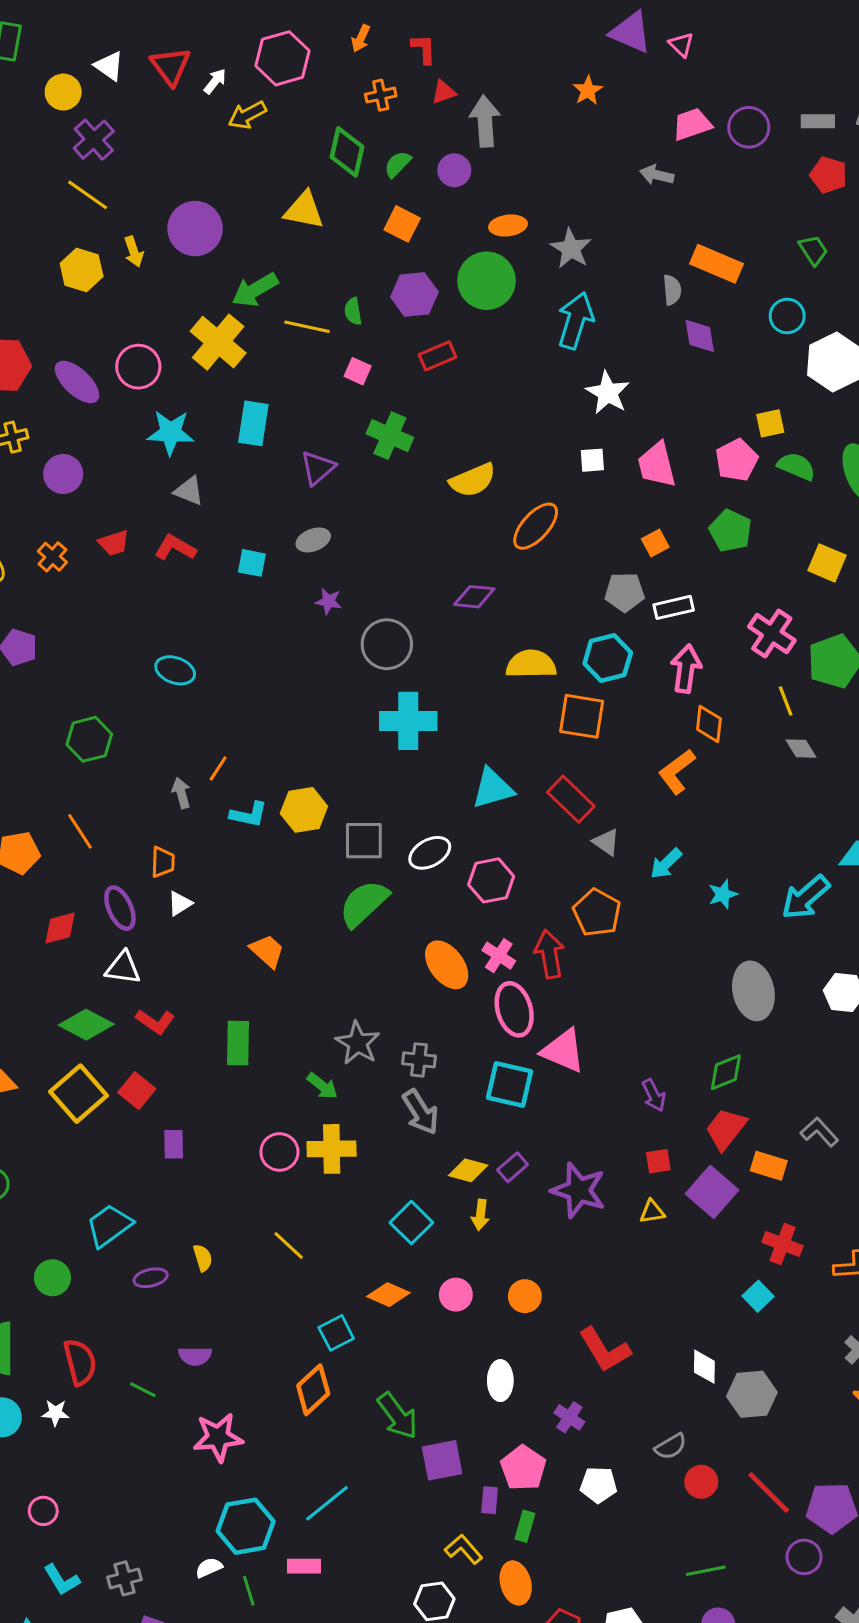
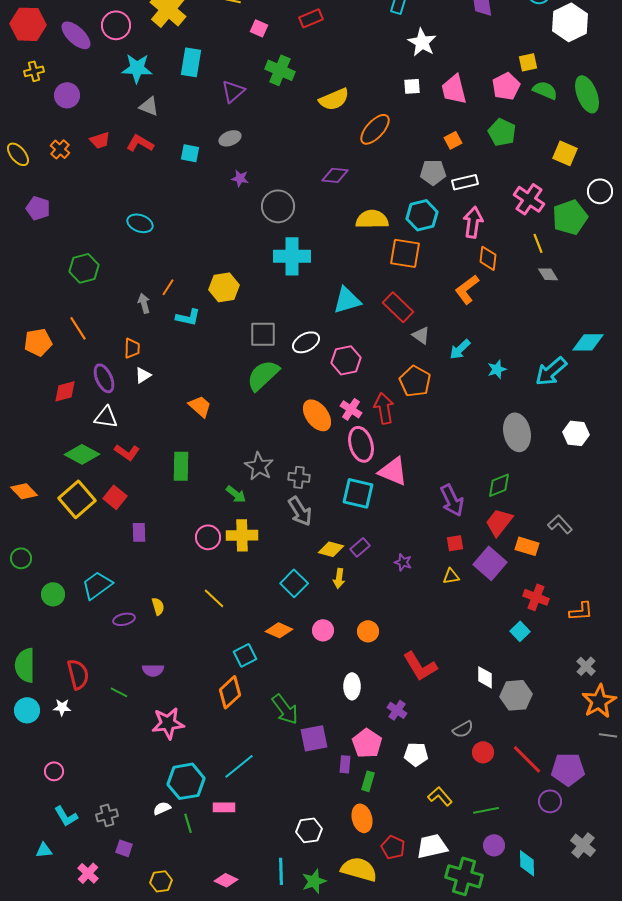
yellow hexagon: (304, 810) -> (224, 287), moved
purple arrow: (654, 1095) -> (452, 500), size x1.5
purple star: (579, 1190) -> (403, 562), size x0.5
green circle: (52, 1278) -> (53, 594), moved
yellow L-shape: (464, 1549) -> (440, 796), moved

